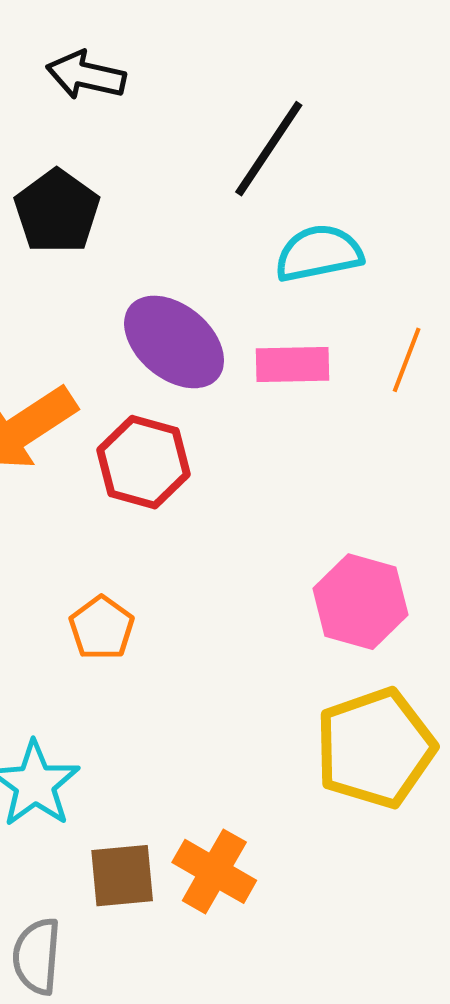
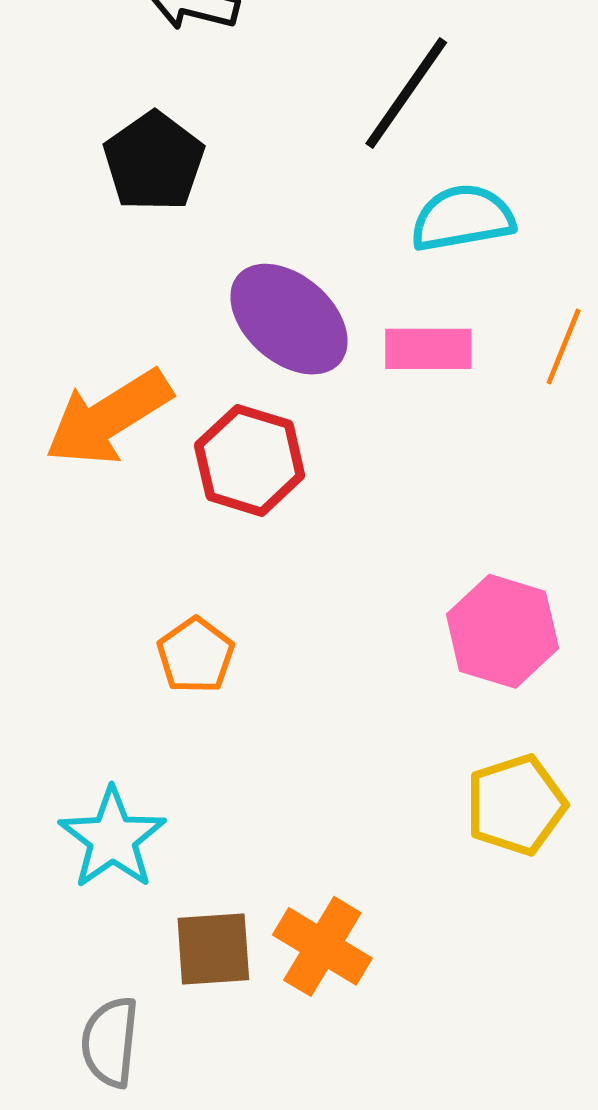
yellow pentagon: (375, 748) -> (516, 805), size x0.7

